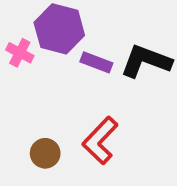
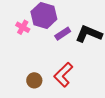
purple rectangle: (96, 62) -> (63, 34), turned -56

